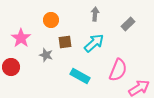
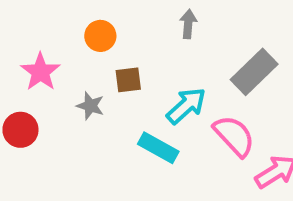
gray rectangle: (128, 24) -> (254, 72), moved, size x1.6
cyan arrow: (94, 43) -> (186, 106), moved
pink semicircle: (118, 70) -> (234, 136), turned -65

